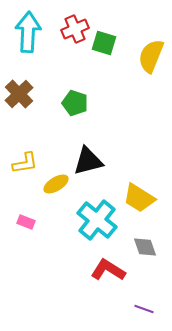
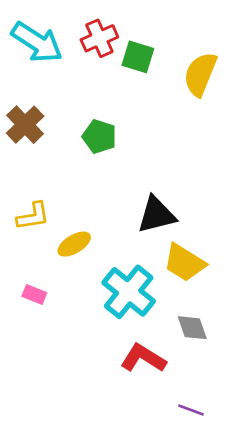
cyan arrow: (28, 32) -> (37, 42), turned 120
black triangle: (88, 161) -> (156, 215), moved

